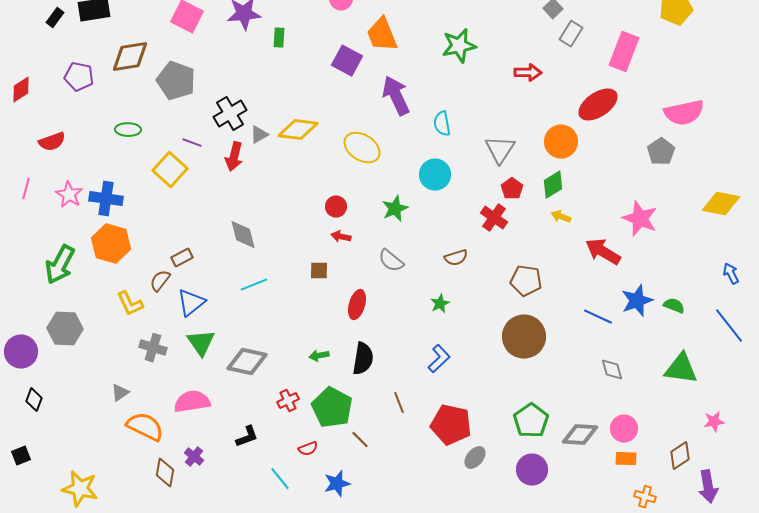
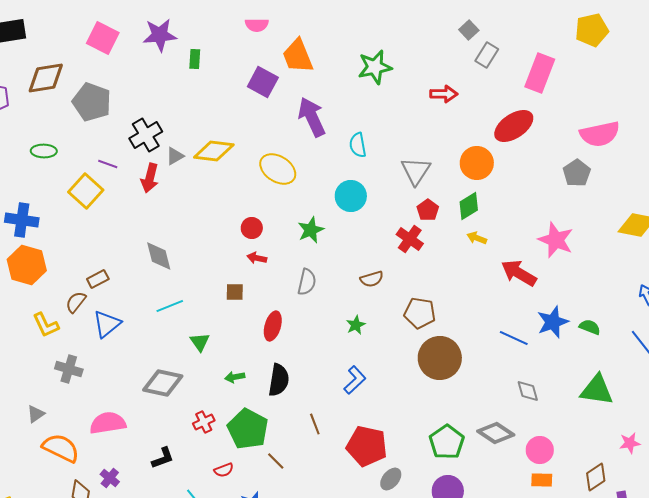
gray semicircle: (391, 261) -> (307, 282), turned -116
brown pentagon: (526, 281) -> (420, 313), moved
green triangle: (201, 343) -> (200, 342), moved, size x0.7
gray diamond: (580, 435) -> (496, 433), moved, turned 30

